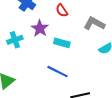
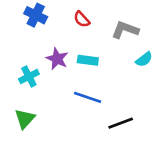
purple star: (40, 28) -> (57, 59), moved
cyan cross: (15, 40) -> (29, 76), moved

